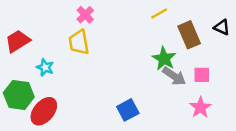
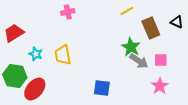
pink cross: (85, 15) -> (68, 12), turned 32
yellow trapezoid: (79, 42) -> (63, 55), moved
blue square: (128, 110) -> (102, 88), turned 36

